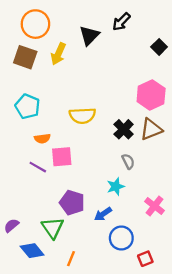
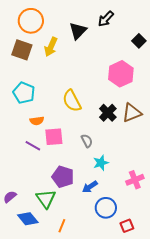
pink hexagon: (151, 95) -> (121, 74), moved
yellow semicircle: (82, 116) -> (72, 101), turned 65
gray semicircle: (128, 161) -> (87, 141), moved
pink cross: (154, 206) -> (135, 180), turned 30

